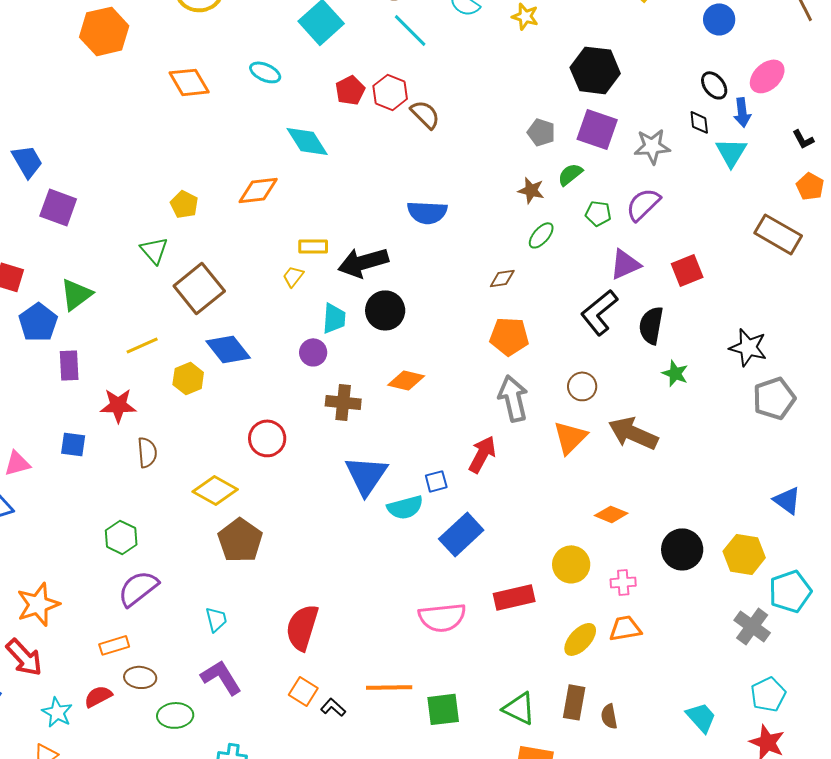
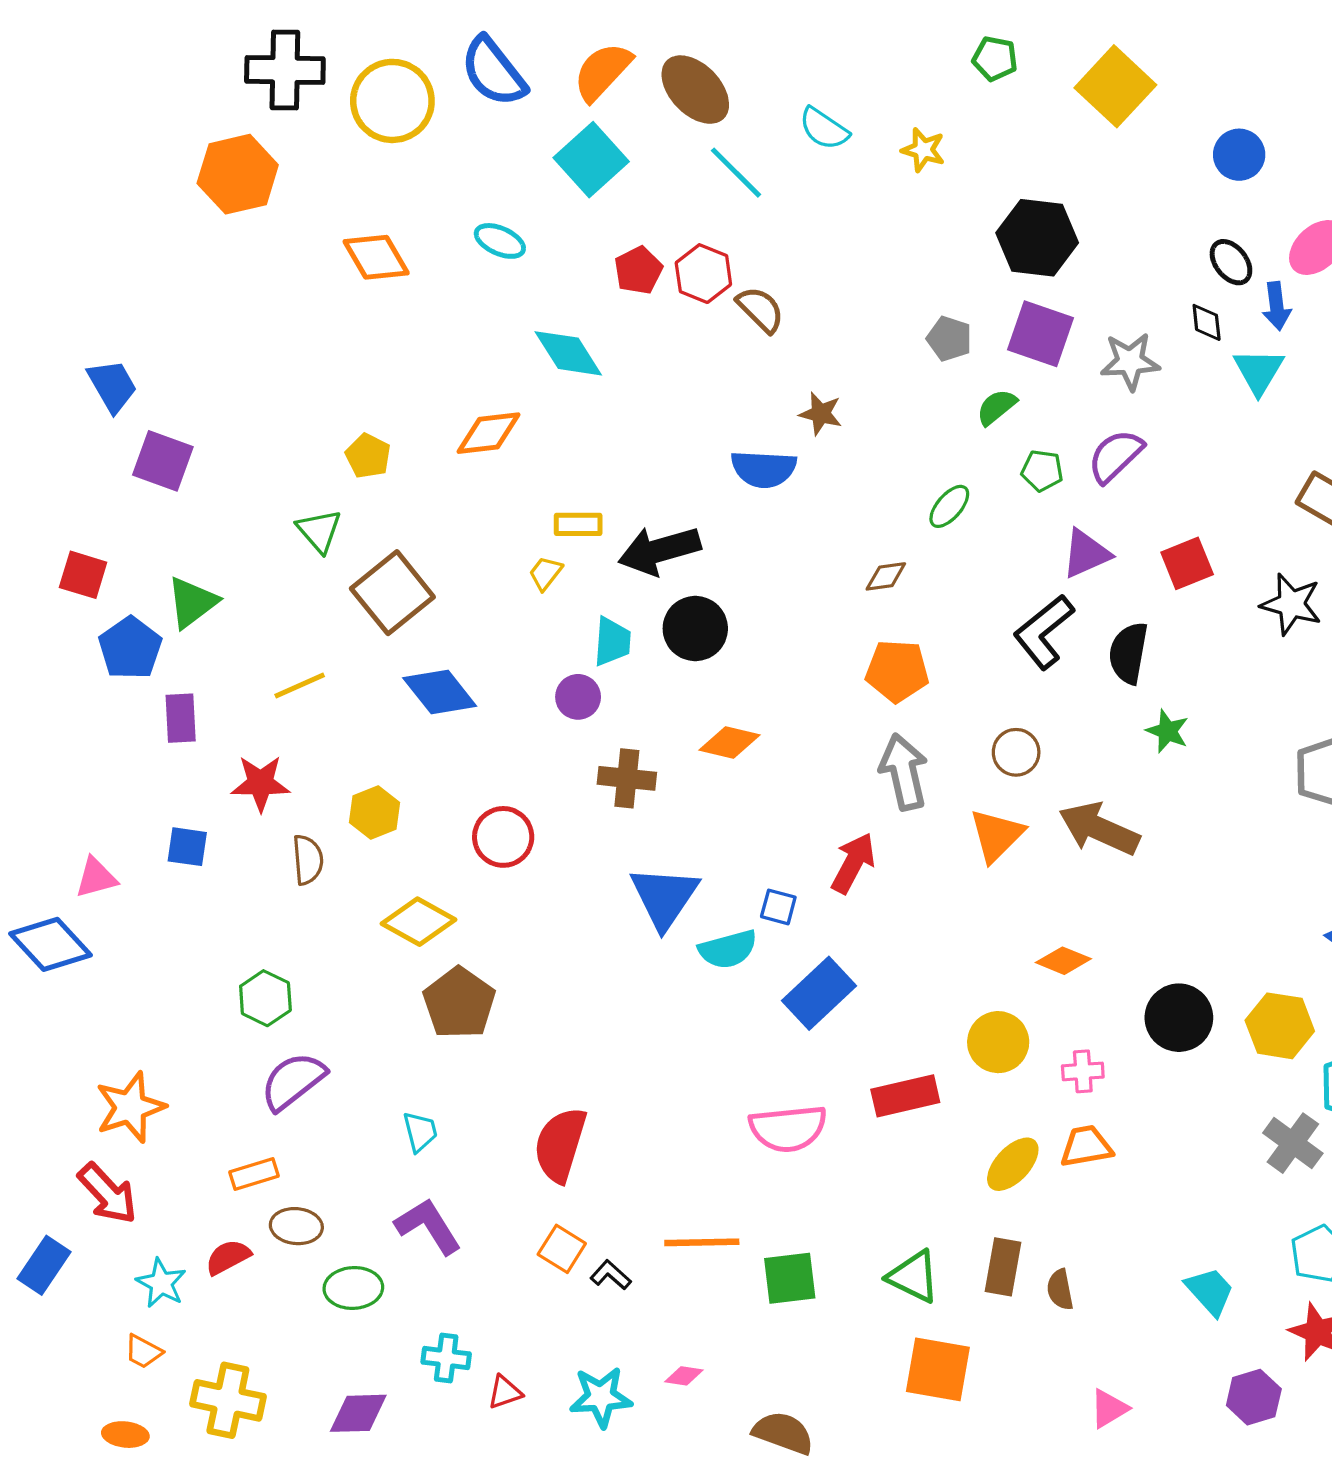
brown star: (531, 190) -> (821, 414), moved
black star: (748, 347) -> (1291, 604), moved
yellow hexagon: (188, 378) -> (375, 813), moved
blue square: (436, 481) -> (778, 907), turned 30

